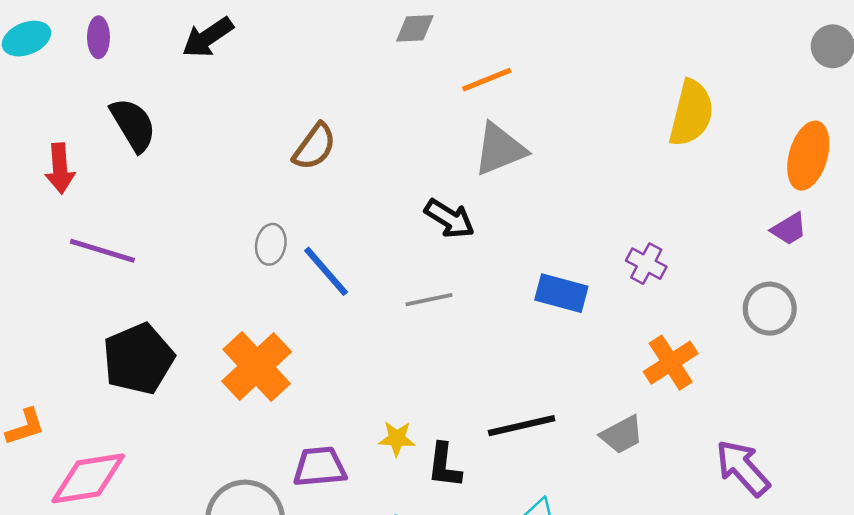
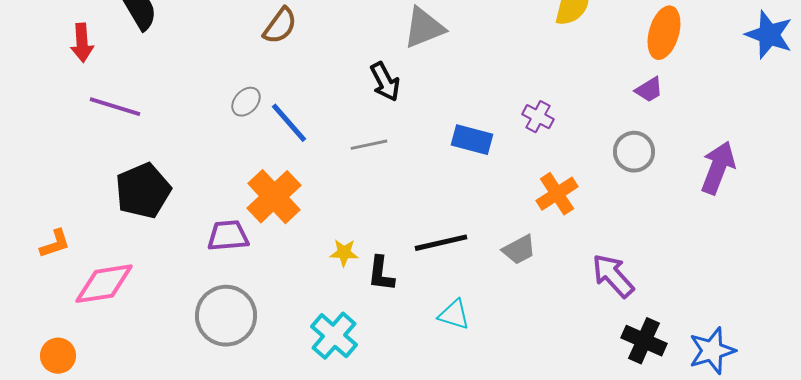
black arrow: (450, 219) -> (385, 82), turned 30
gray ellipse: (271, 244) -> (246, 102), turned 32
orange cross: (257, 366) -> (274, 197), moved
purple trapezoid: (320, 467) -> (228, 236), moved

